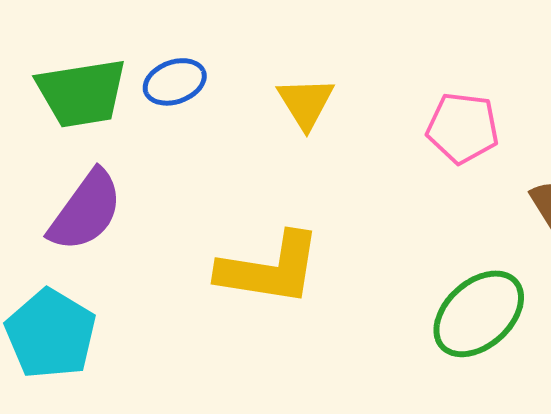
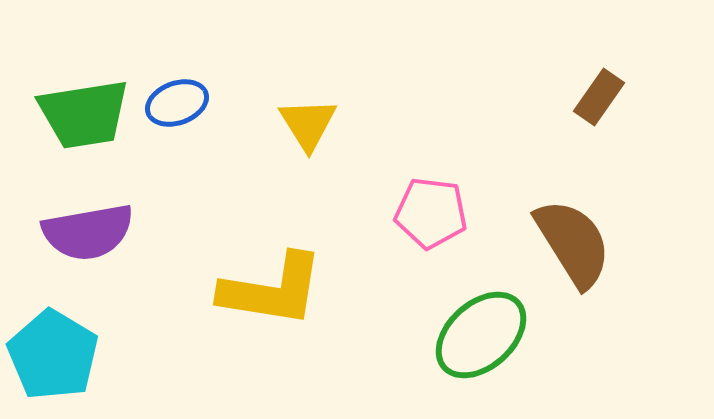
pink pentagon: (463, 128) -> (431, 213), moved
purple semicircle: (86, 211) -> (88, 232), turned 44

